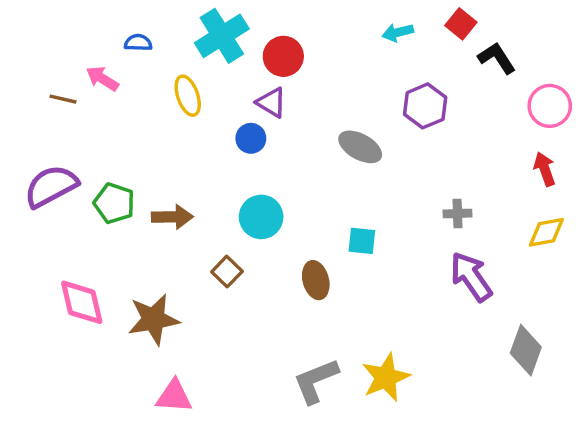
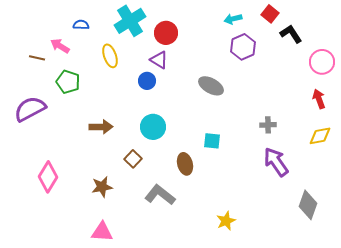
purple hexagon: (425, 106) -> (243, 47), moved
green pentagon: (114, 203) -> (68, 82), moved
pink diamond: (82, 302) -> (48, 177), turned 44
brown star: (154, 319) -> (102, 187), moved, size x0.7
yellow star: (386, 377) -> (226, 221), size x0.7
gray L-shape: (316, 381) -> (160, 195), moved, turned 60

